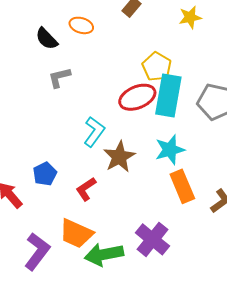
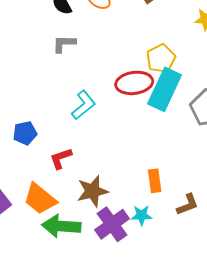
cyan star: (170, 150) -> (142, 215), moved, size x0.7
brown star: (119, 157) -> (92, 191), moved
orange rectangle: (182, 186) -> (155, 181), size x0.7

